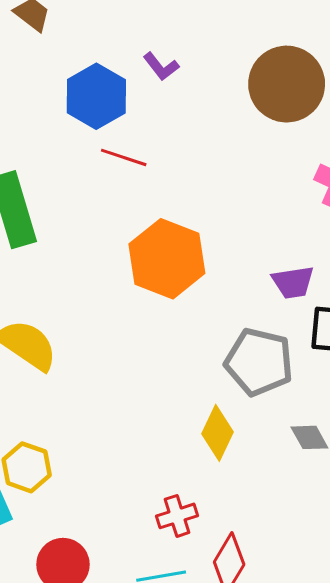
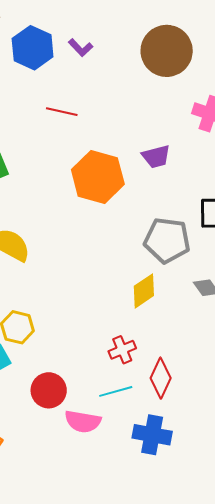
blue hexagon: (96, 96) -> (33, 48), moved
purple trapezoid: (293, 282) -> (156, 156), moved
yellow diamond: (218, 433) -> (144, 291), turned 36

